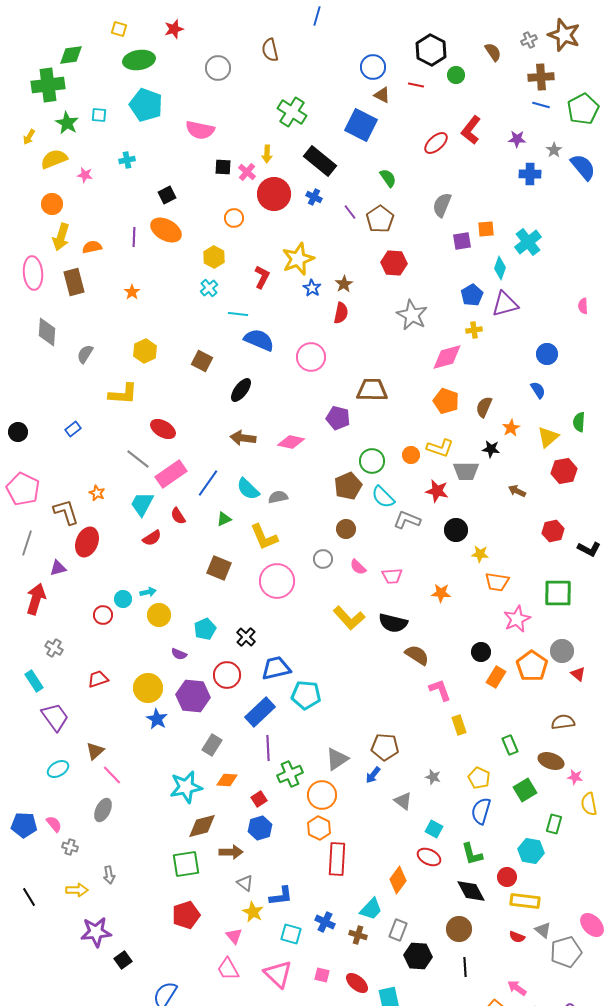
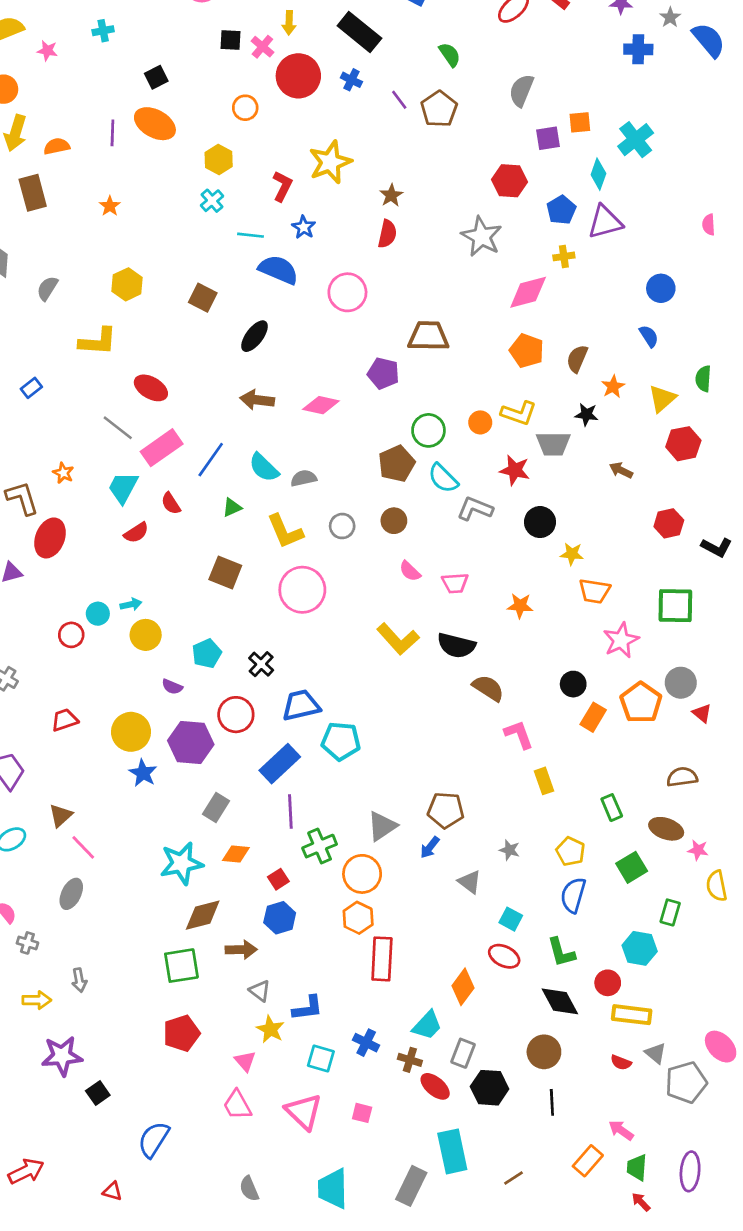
red hexagon: (394, 263) -> (509, 181), moved
blue star: (312, 288) -> (304, 227), moved
gray circle: (323, 559) -> (342, 526), moved
red ellipse: (357, 983) -> (435, 1086), moved

